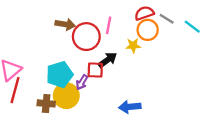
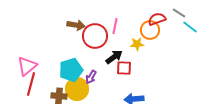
red semicircle: (144, 13) -> (157, 19), moved
gray line: (167, 19) -> (179, 13), moved
red square: (95, 70) -> (124, 68), moved

